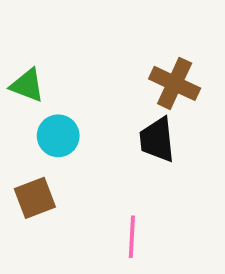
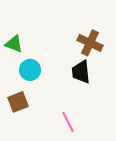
pink line: (132, 237) -> (68, 122), turned -30

